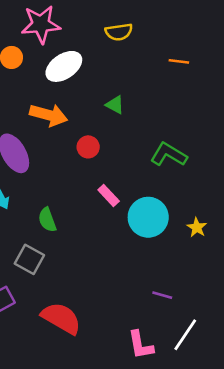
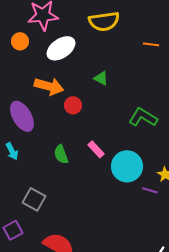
yellow semicircle: (119, 32) -> (104, 21), size x1.4
red circle: (88, 147) -> (73, 105), moved
green semicircle: (47, 220) -> (61, 154), moved
purple line: (162, 295) -> (150, 190), moved

